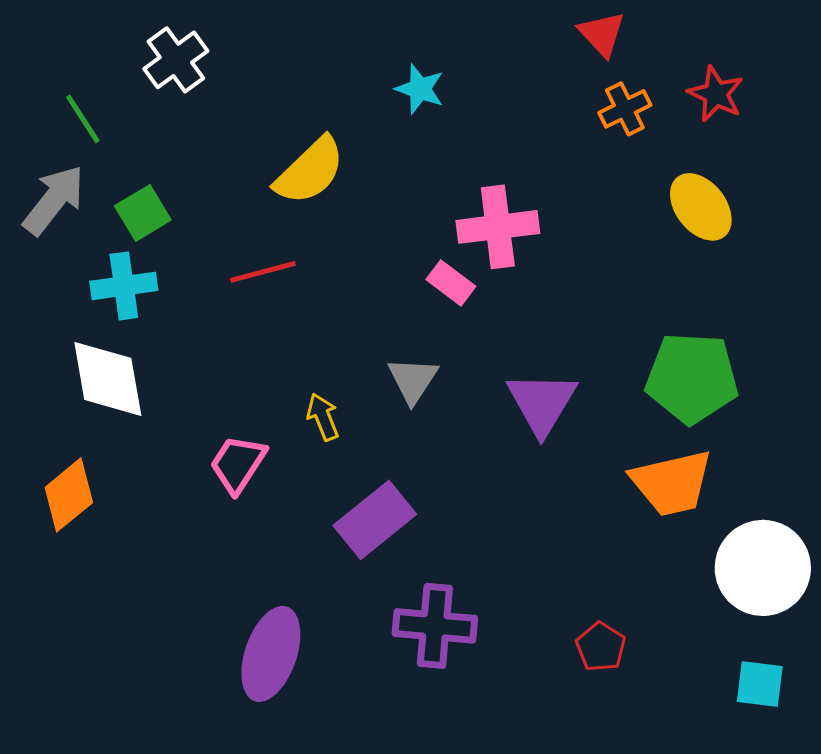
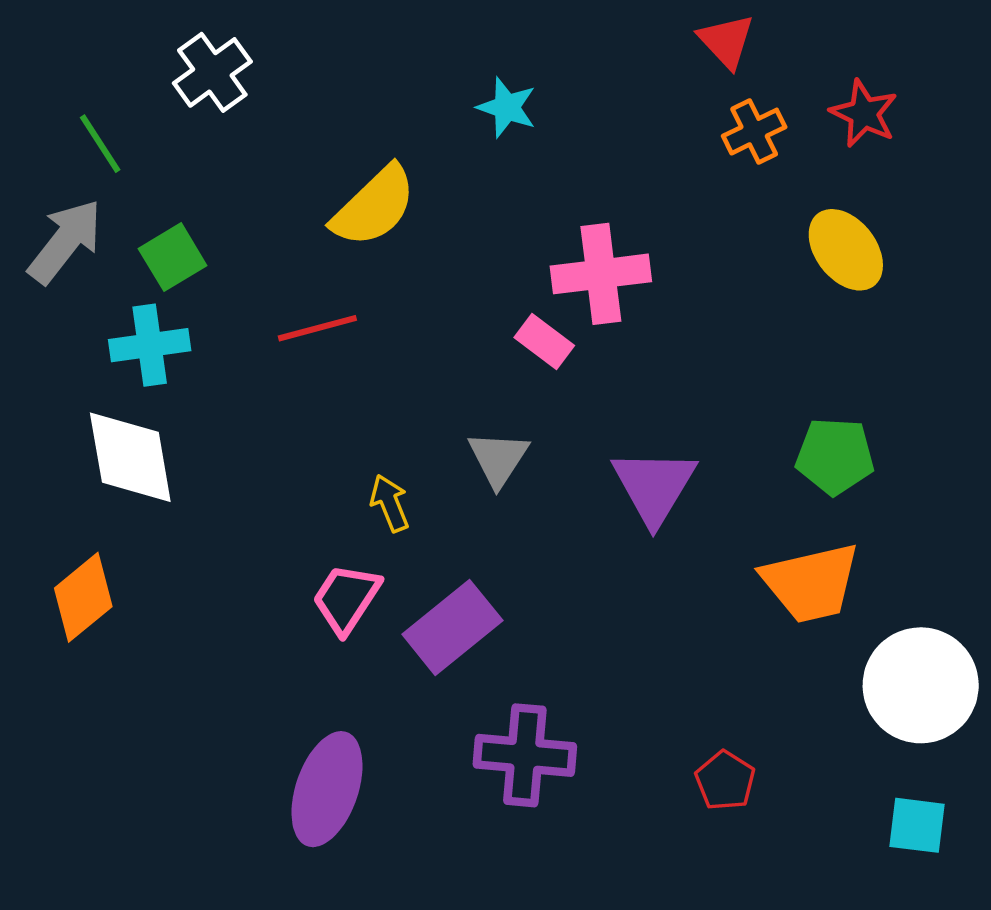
green pentagon: (692, 378) -> (835, 456), size x0.7
pink trapezoid: (238, 464) -> (346, 598), moved

